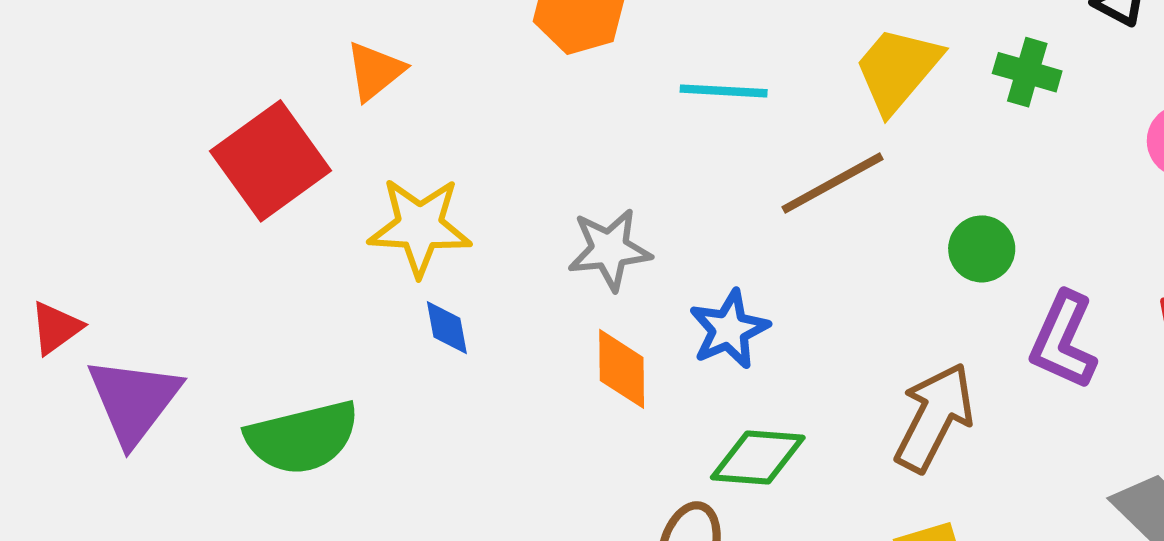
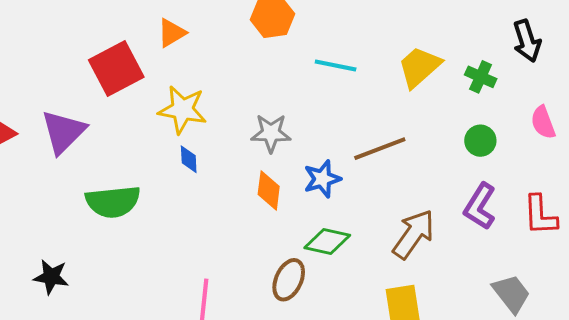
brown line: (833, 183) -> (380, 149), moved
green circle: (982, 249) -> (480, 141), moved
purple triangle: (134, 401) -> (63, 132), moved

